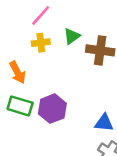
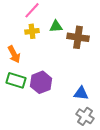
green triangle: (72, 36) -> (56, 26), turned 32

